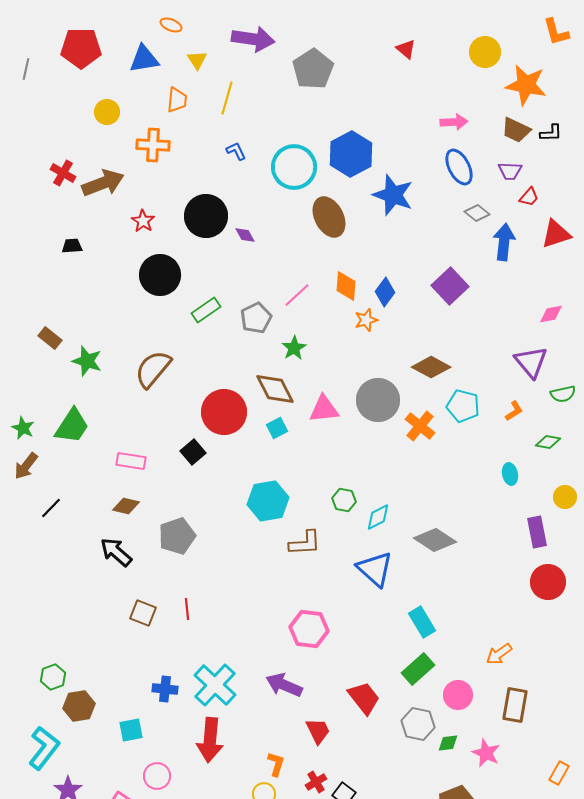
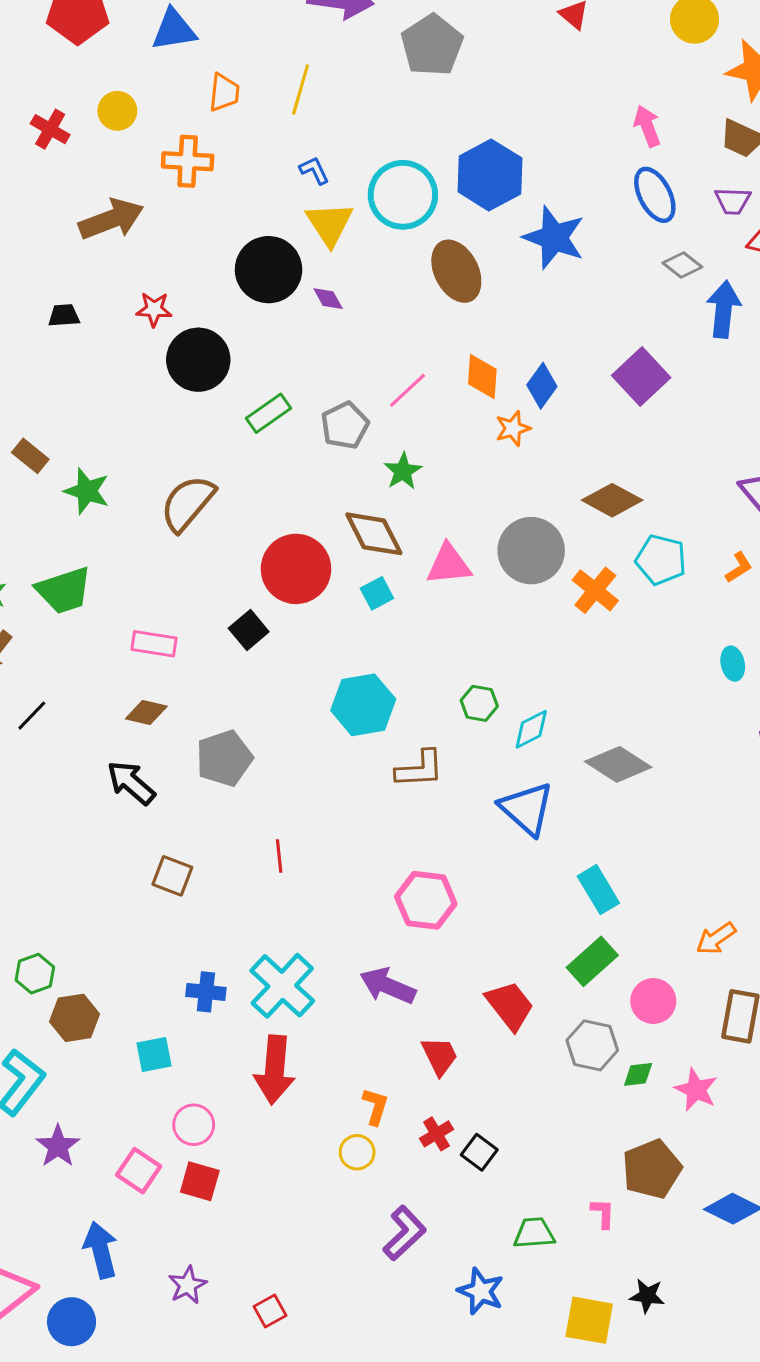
yellow triangle: (197, 60) -> (330, 224), moved, size x1.6
pink arrow: (454, 122) -> (647, 126), turned -108
red cross: (63, 173) -> (50, 129), moved
red star: (143, 221) -> (154, 309), moved, turned -30
green trapezoid: (72, 426) -> (64, 590), turned 39
red line: (187, 609) -> (279, 856), moved

